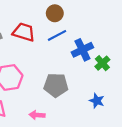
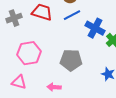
blue cross: (82, 50) -> (95, 28), turned -36

